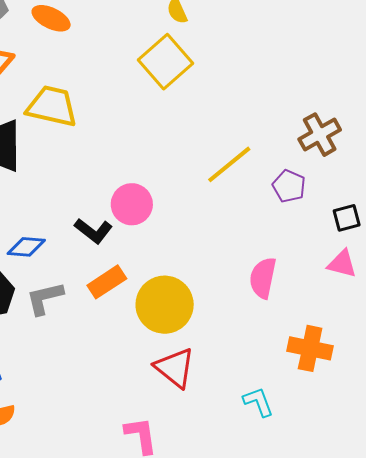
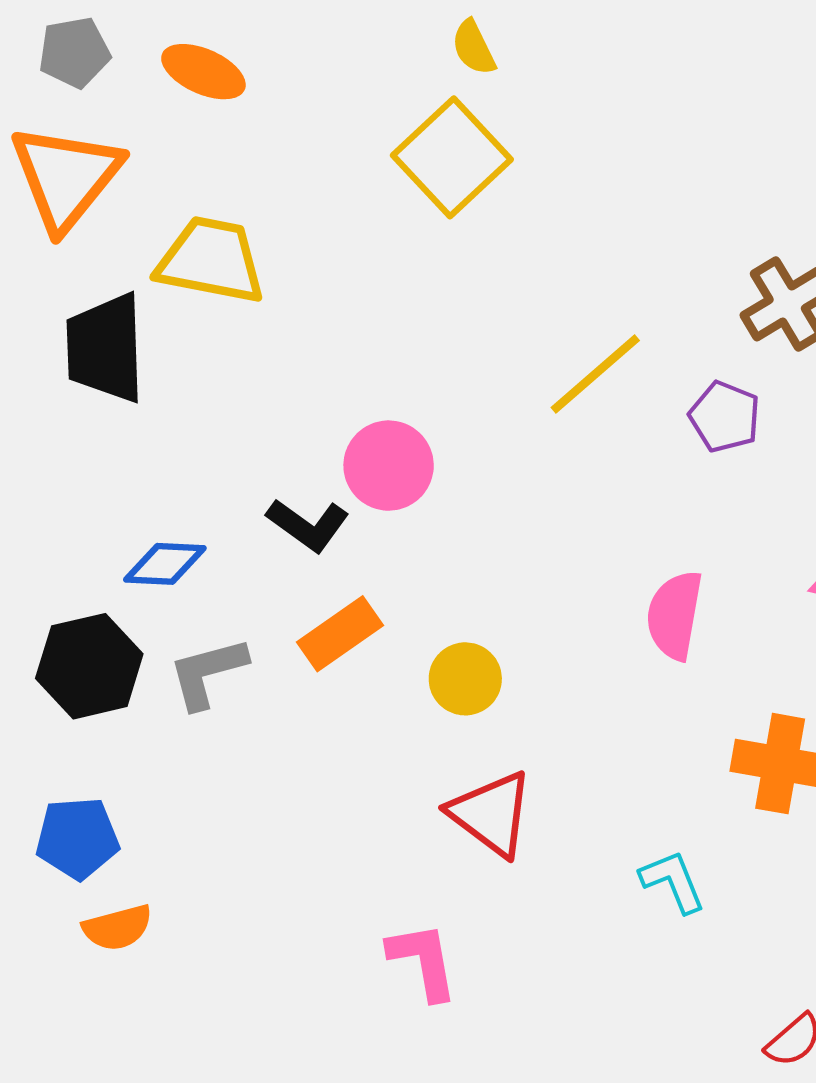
yellow circle: (165, 305) -> (465, 679), size x0.6

